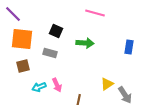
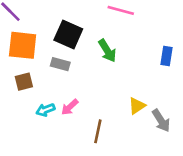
black square: (56, 31) -> (68, 35), size x1.5
green arrow: (85, 43) -> (107, 51), turned 54
pink arrow: (57, 85) -> (70, 107), turned 72

